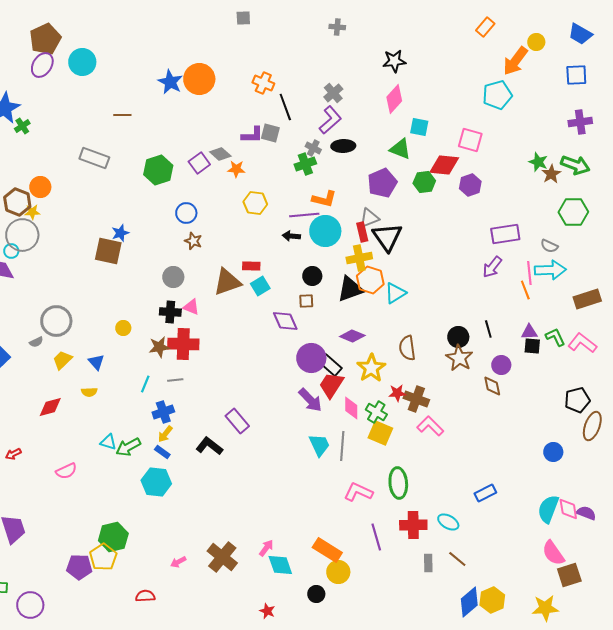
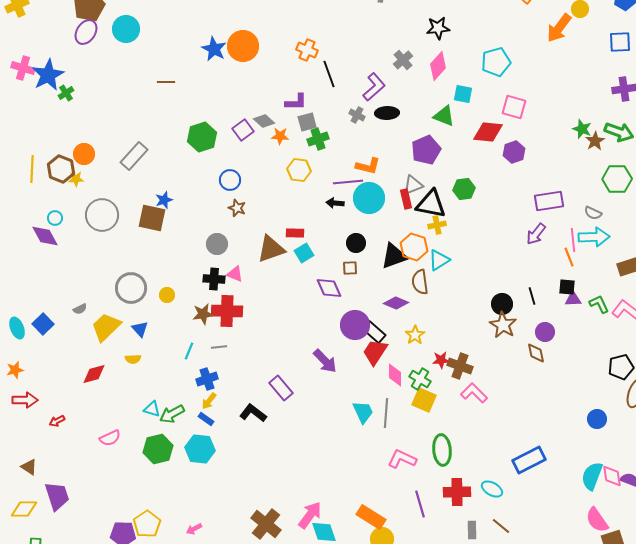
gray cross: (333, 93) -> (403, 60), moved
cyan pentagon: (497, 95) -> (496, 62), moved
gray square: (270, 133) -> (307, 122), moved, turned -30
gray rectangle: (94, 158) -> (134, 156), moved, turned -68
green cross: (305, 164) -> (318, 139), moved
green hexagon: (424, 182) -> (464, 189), moved
gray circle: (22, 235) -> (102, 215), moved
black triangle: (387, 237) -> (431, 204), turned -44
yellow cross: (359, 258) -> (437, 225), moved, size x0.7
gray circle: (56, 321) -> (131, 288), moved
black square: (532, 346) -> (567, 287), moved
brown semicircle: (407, 348) -> (420, 282), moved
yellow trapezoid: (62, 360) -> (106, 327), size x1.5
yellow star: (371, 368) -> (415, 335), size x0.7
purple arrow: (310, 400) -> (325, 361), moved
blue rectangle: (485, 493) -> (529, 460), size x1.5
green hexagon: (113, 537) -> (158, 449), moved
pink arrow: (266, 548) -> (310, 515), size x1.6
pink arrow: (178, 562) -> (194, 529), moved

